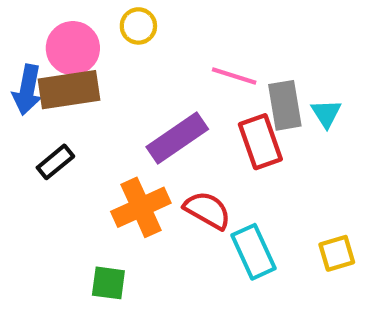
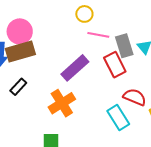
yellow circle: (138, 26) -> (84, 14), moved
red semicircle: (207, 210) -> (135, 97), moved

